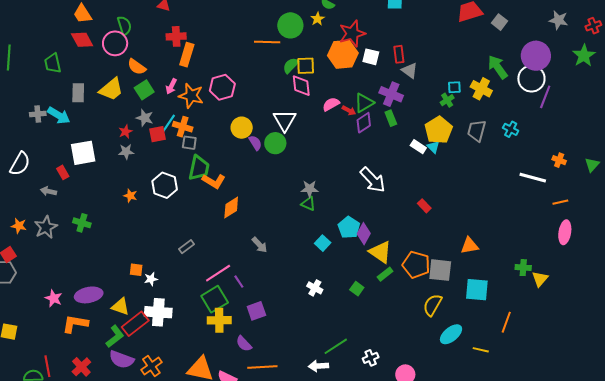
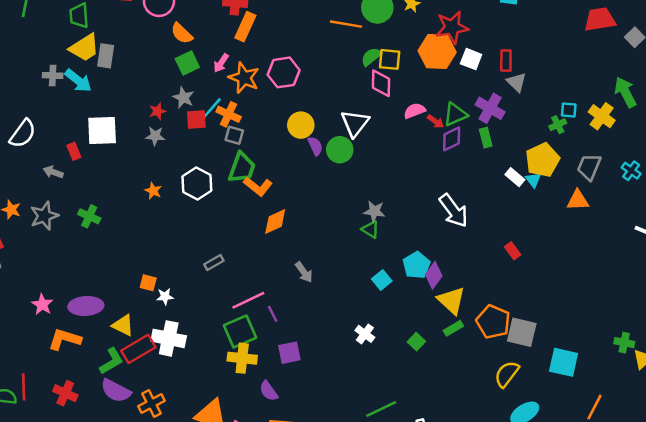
yellow trapezoid: (111, 89) -> (84, 48), moved
orange triangle: (470, 246) -> (578, 200), moved
red cross: (81, 367) -> (65, 393), turned -30

